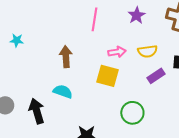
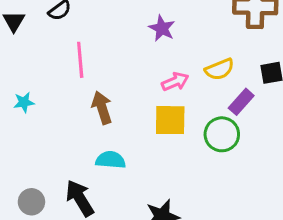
purple star: (137, 15) -> (162, 28), moved
pink line: (95, 19) -> (80, 60), moved
green circle: (132, 113) -> (222, 134), moved

